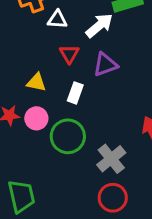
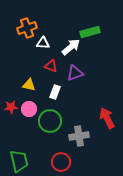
red triangle: (69, 54) -> (51, 66), turned -40
gray cross: (111, 159) -> (79, 136), turned 30
red circle: (113, 198) -> (61, 162), moved

